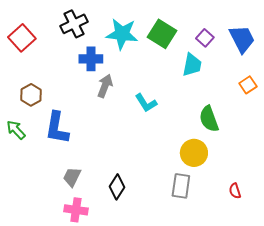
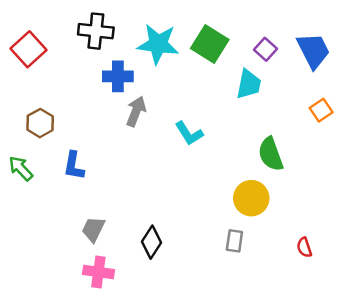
black cross: (74, 24) -> (96, 31), turned 32
blue L-shape: (57, 128) -> (74, 166), size x0.7
gray rectangle: (181, 186) -> (234, 241), size x0.7

